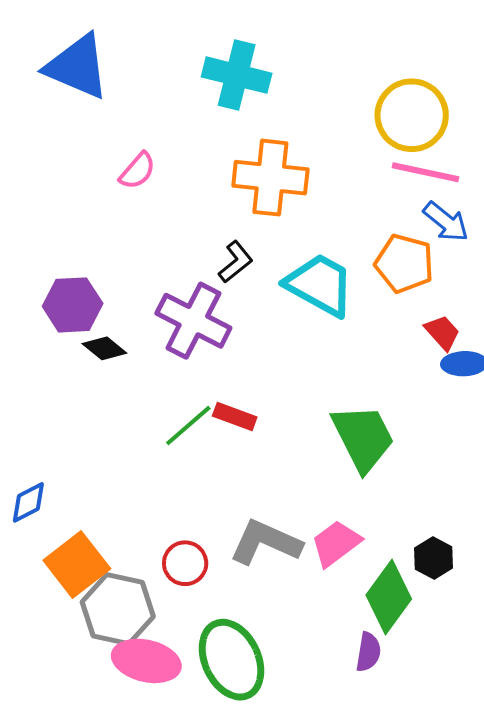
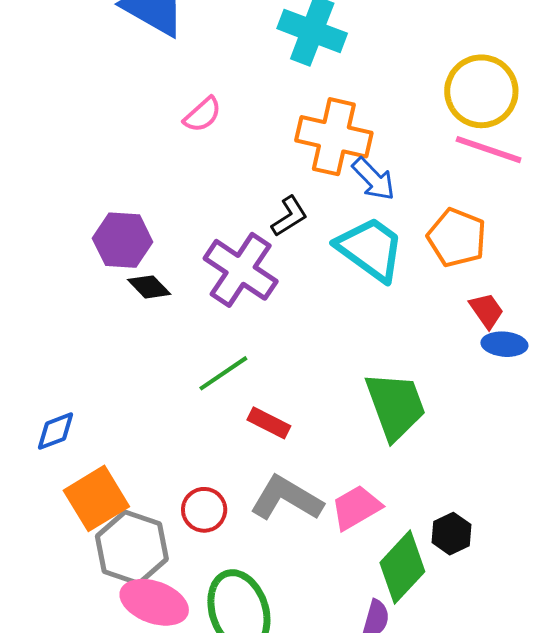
blue arrow: (446, 222) -> (374, 179), moved
red rectangle: (235, 416) -> (269, 423), moved

